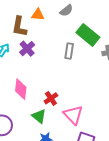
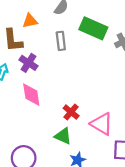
gray rectangle: (69, 51) -> (61, 41), moved
pink diamond: (21, 89) -> (31, 95), moved

